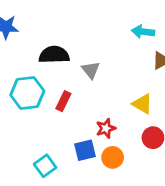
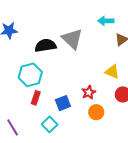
gray triangle: (91, 70) -> (72, 39), moved, size x1.6
red rectangle: (63, 101) -> (36, 98), moved
blue square: (85, 150) -> (63, 103), moved

